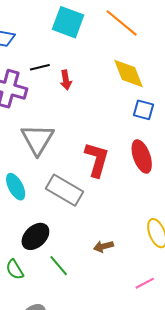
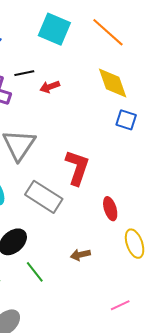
red arrow: (66, 80) -> (50, 87), turned 78
red ellipse: (142, 156) -> (110, 209), moved, size x0.7
pink line: (145, 283) -> (120, 305), moved

